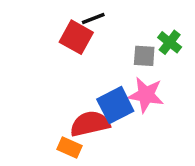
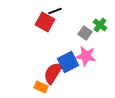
gray square: (144, 56) -> (85, 33), turned 32
red semicircle: (90, 124) -> (53, 73), turned -45

